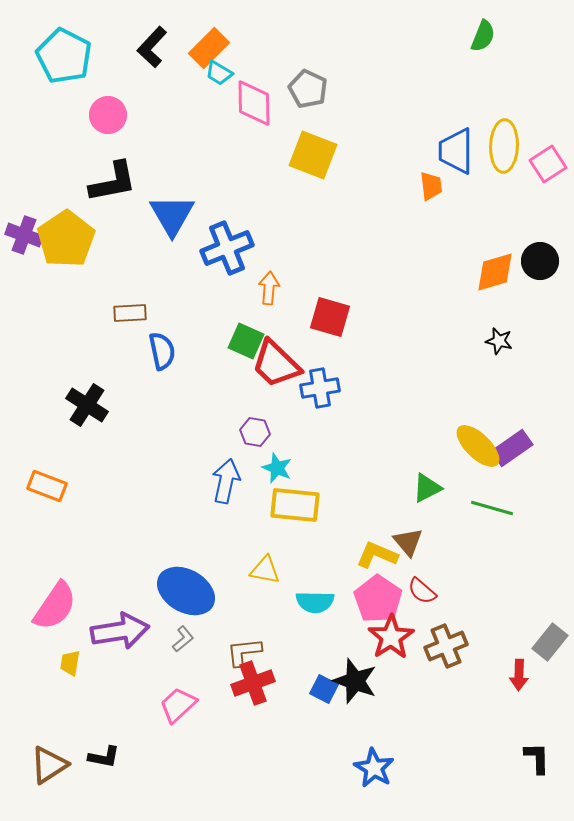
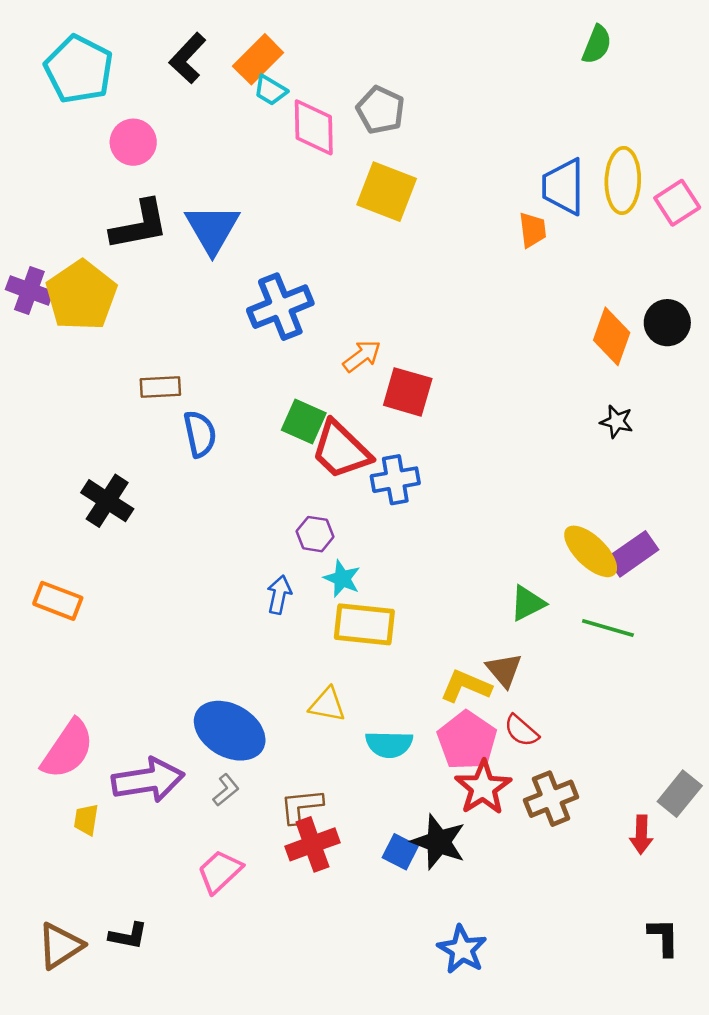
blue triangle: (172, 215) -> (212, 229), moved
orange diamond: (495, 272) -> (612, 336), turned -54
orange arrow: (269, 288) -> (362, 356), moved, turned 48
blue arrow: (226, 481) -> (279, 595), size x0.7

